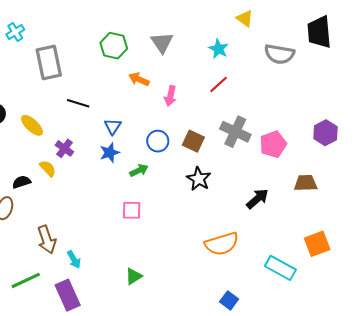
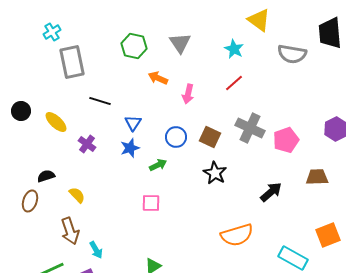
yellow triangle: (245, 18) -> (259, 20), size x1.4
cyan cross: (15, 32) -> (52, 32), moved
yellow semicircle: (48, 168) -> (77, 195), moved

